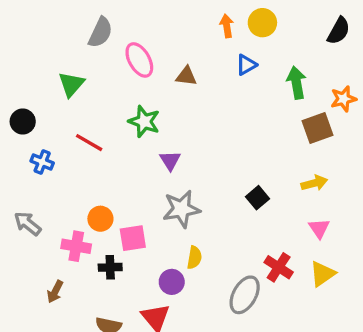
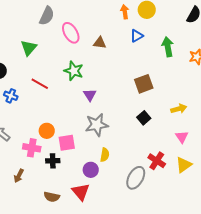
brown square: (318, 128) -> (144, 84), moved

